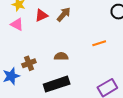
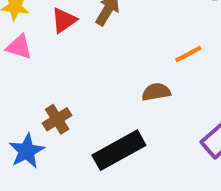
brown semicircle: (61, 56) -> (156, 92), moved

